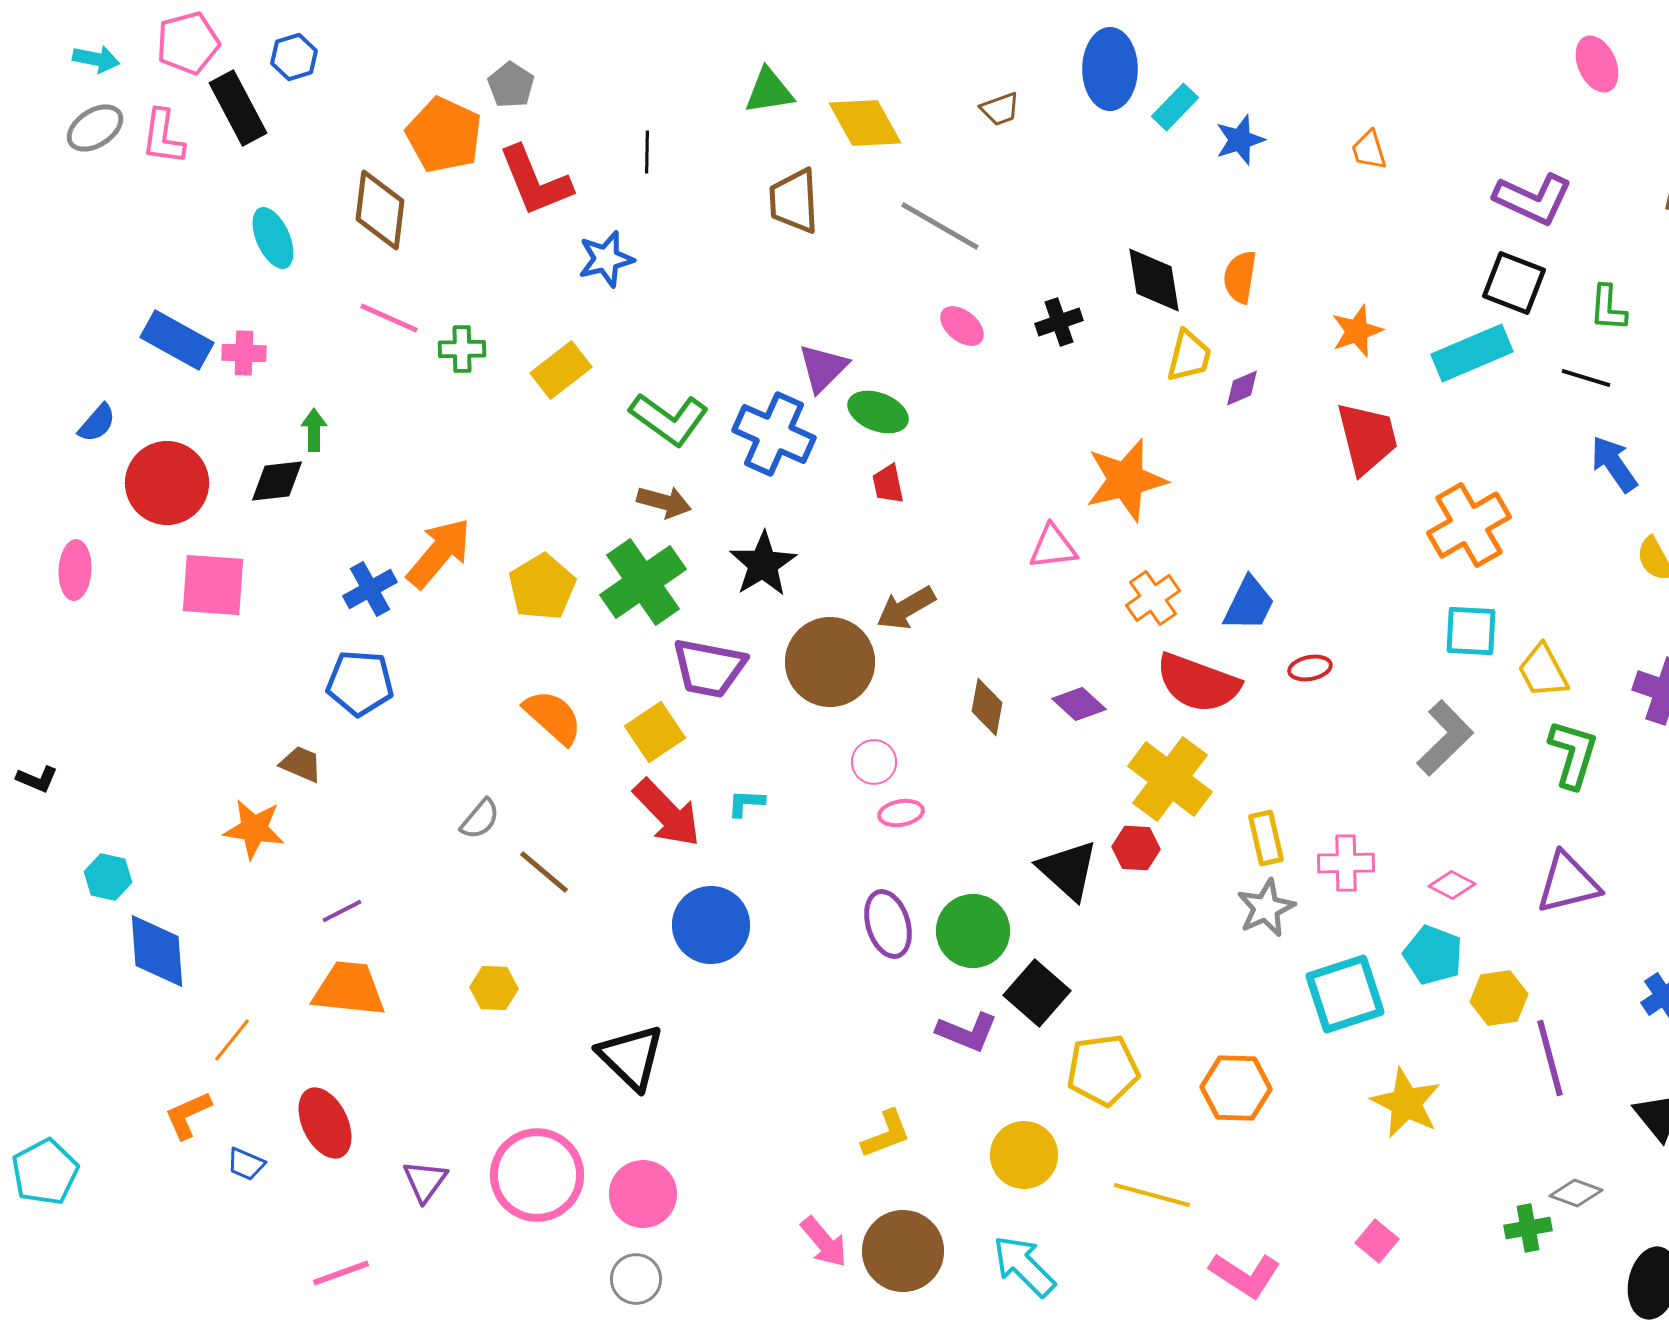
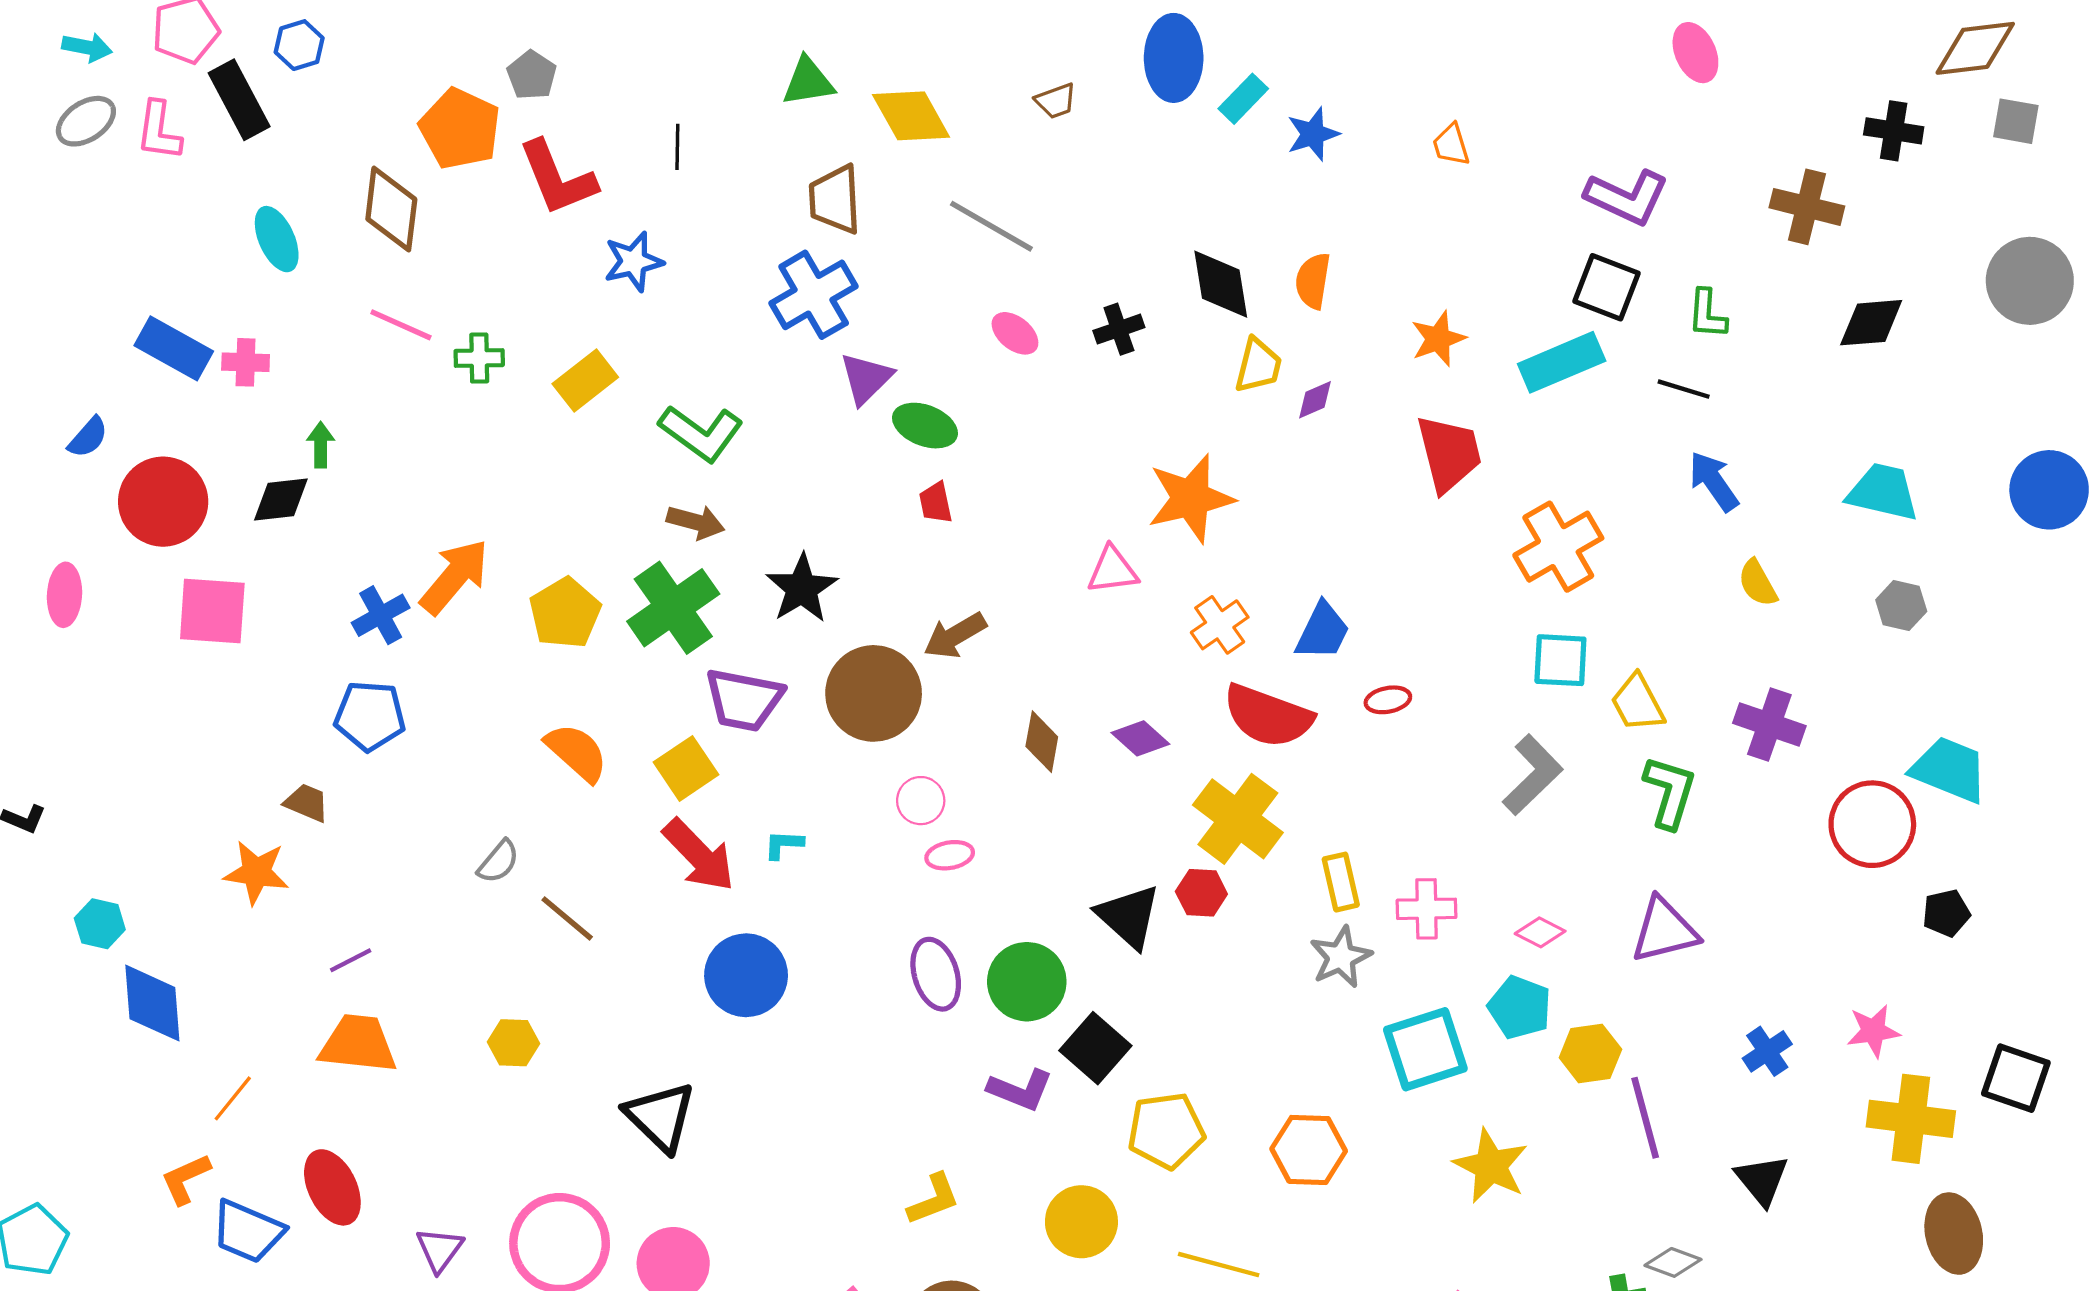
blue cross: (774, 434) -> (814, 295), moved, turned 36
blue trapezoid: (246, 1164) -> (248, 1231), size x1.8

